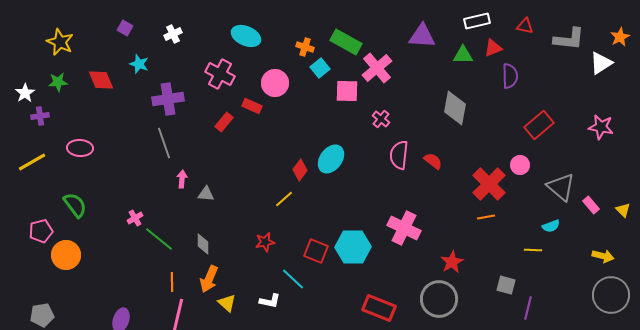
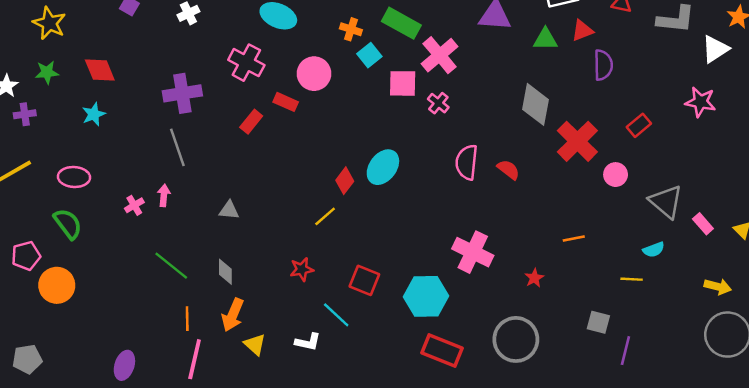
cyan star: (139, 64) -> (94, 114), moved, turned 30
pink cross: (381, 119) -> (438, 103), moved
red rectangle: (539, 125) -> (639, 125), size x0.7
pink star: (601, 127) -> (700, 102), moved
pink ellipse: (80, 148) -> (74, 177), moved
pink arrow: (182, 179) -> (164, 195), moved
red cross: (489, 184) -> (577, 141), moved
pink cross: (135, 218) -> (134, 205), moved
cyan hexagon: (353, 247) -> (426, 296), moved
red star: (452, 262) -> (534, 278), moved, size x0.7

